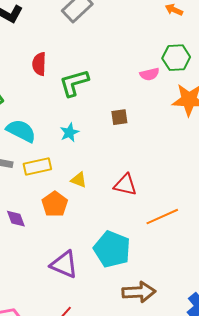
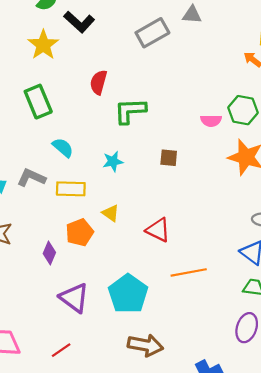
cyan semicircle: (21, 131) -> (63, 148), size x0.7
purple diamond: (16, 219) -> (49, 253), moved, turned 30

